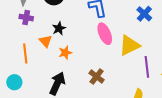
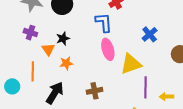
purple cross: (26, 18) -> (30, 33), moved
orange line: (25, 54) -> (33, 71), moved
brown cross: (97, 77) -> (94, 91), turned 35

